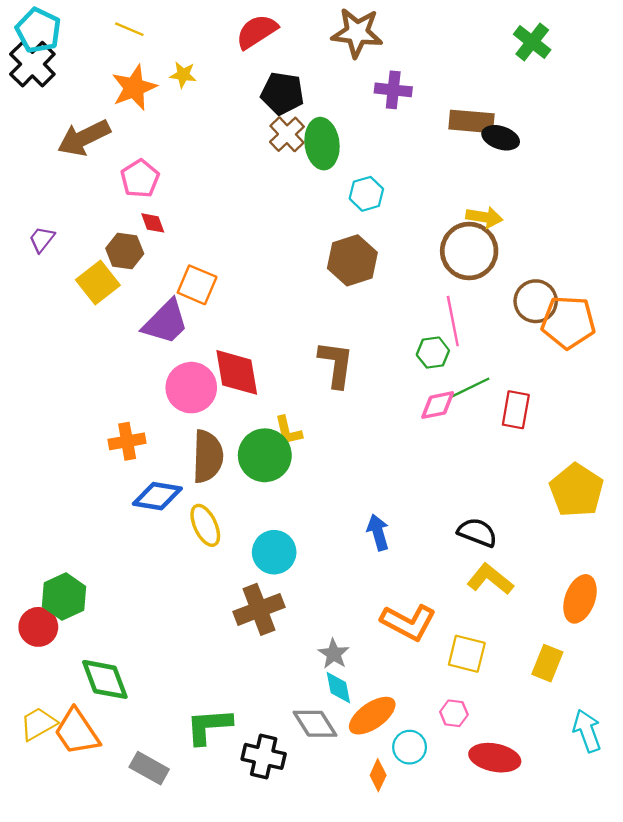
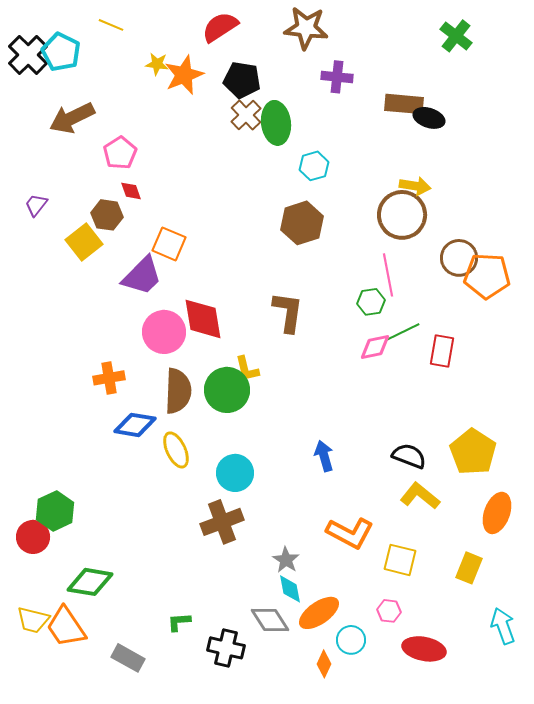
cyan pentagon: (38, 30) -> (61, 52), moved
orange star: (134, 88) -> (184, 75), moved
yellow pentagon: (576, 490) -> (473, 452), moved
green diamond: (105, 679) -> (90, 582), turned -60
yellow trapezoid: (38, 724) -> (33, 620), turned -136
green L-shape: (209, 726) -> (179, 622), size x0.6

